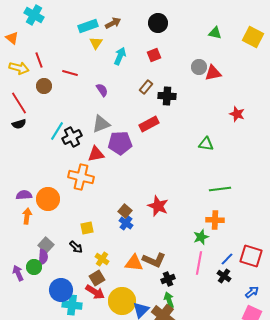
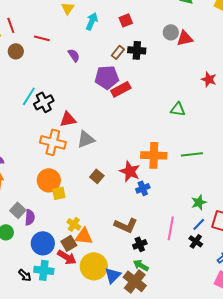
black cross: (167, 96) -> (137, 50), moved
gray triangle: (101, 124) -> (86, 139), moved
purple pentagon: (120, 143) -> (107, 77), moved
orange circle: (48, 199) -> (49, 180), moved
orange cross: (215, 220) -> (154, 155), moved, size x1.4
blue cross: (126, 223) -> (143, 188), moved, turned 32
green star: (201, 237) -> (199, 202), moved
black arrow: (76, 247) -> (25, 275), moved
purple semicircle: (43, 257) -> (30, 217), moved
orange triangle: (134, 263) -> (84, 236), moved
blue circle: (61, 290) -> (43, 243), moved
green arrow: (169, 300) -> (141, 265), turned -42

